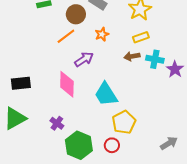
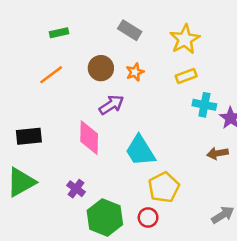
brown circle: (76, 14) -> (101, 68), moved
orange line: (66, 36) -> (51, 75), moved
brown arrow: (132, 56) -> (217, 153), moved

